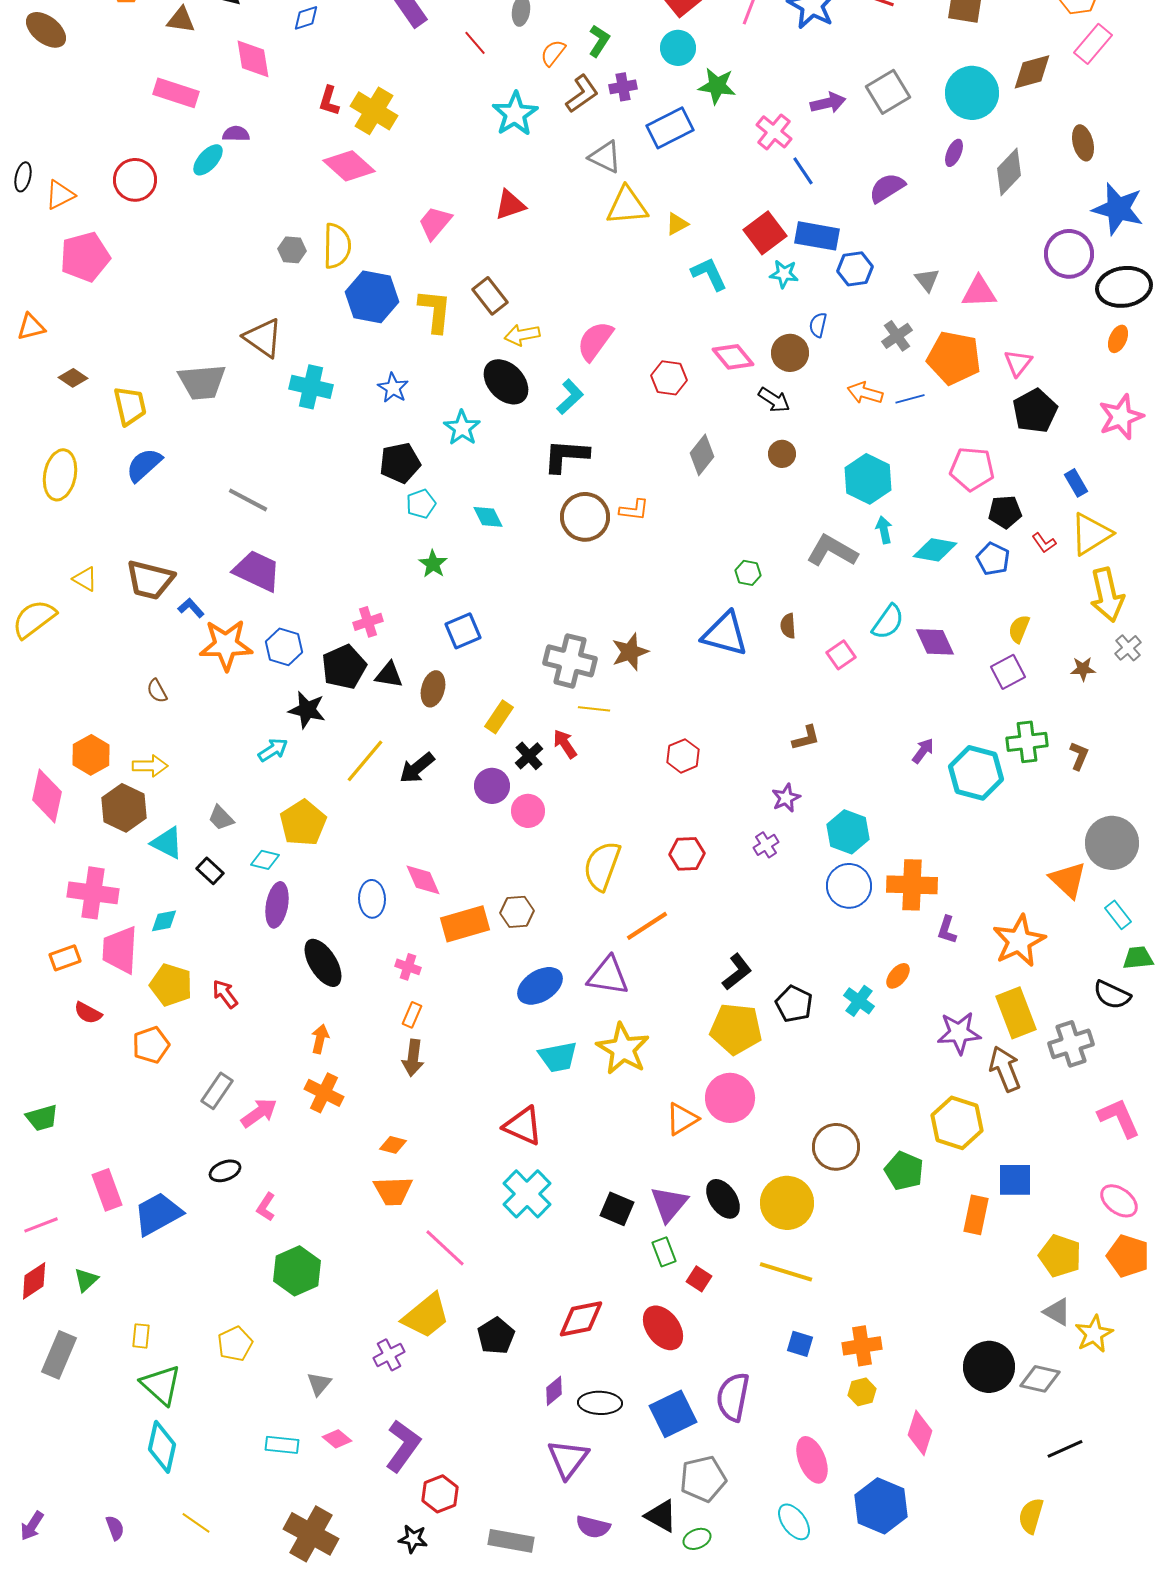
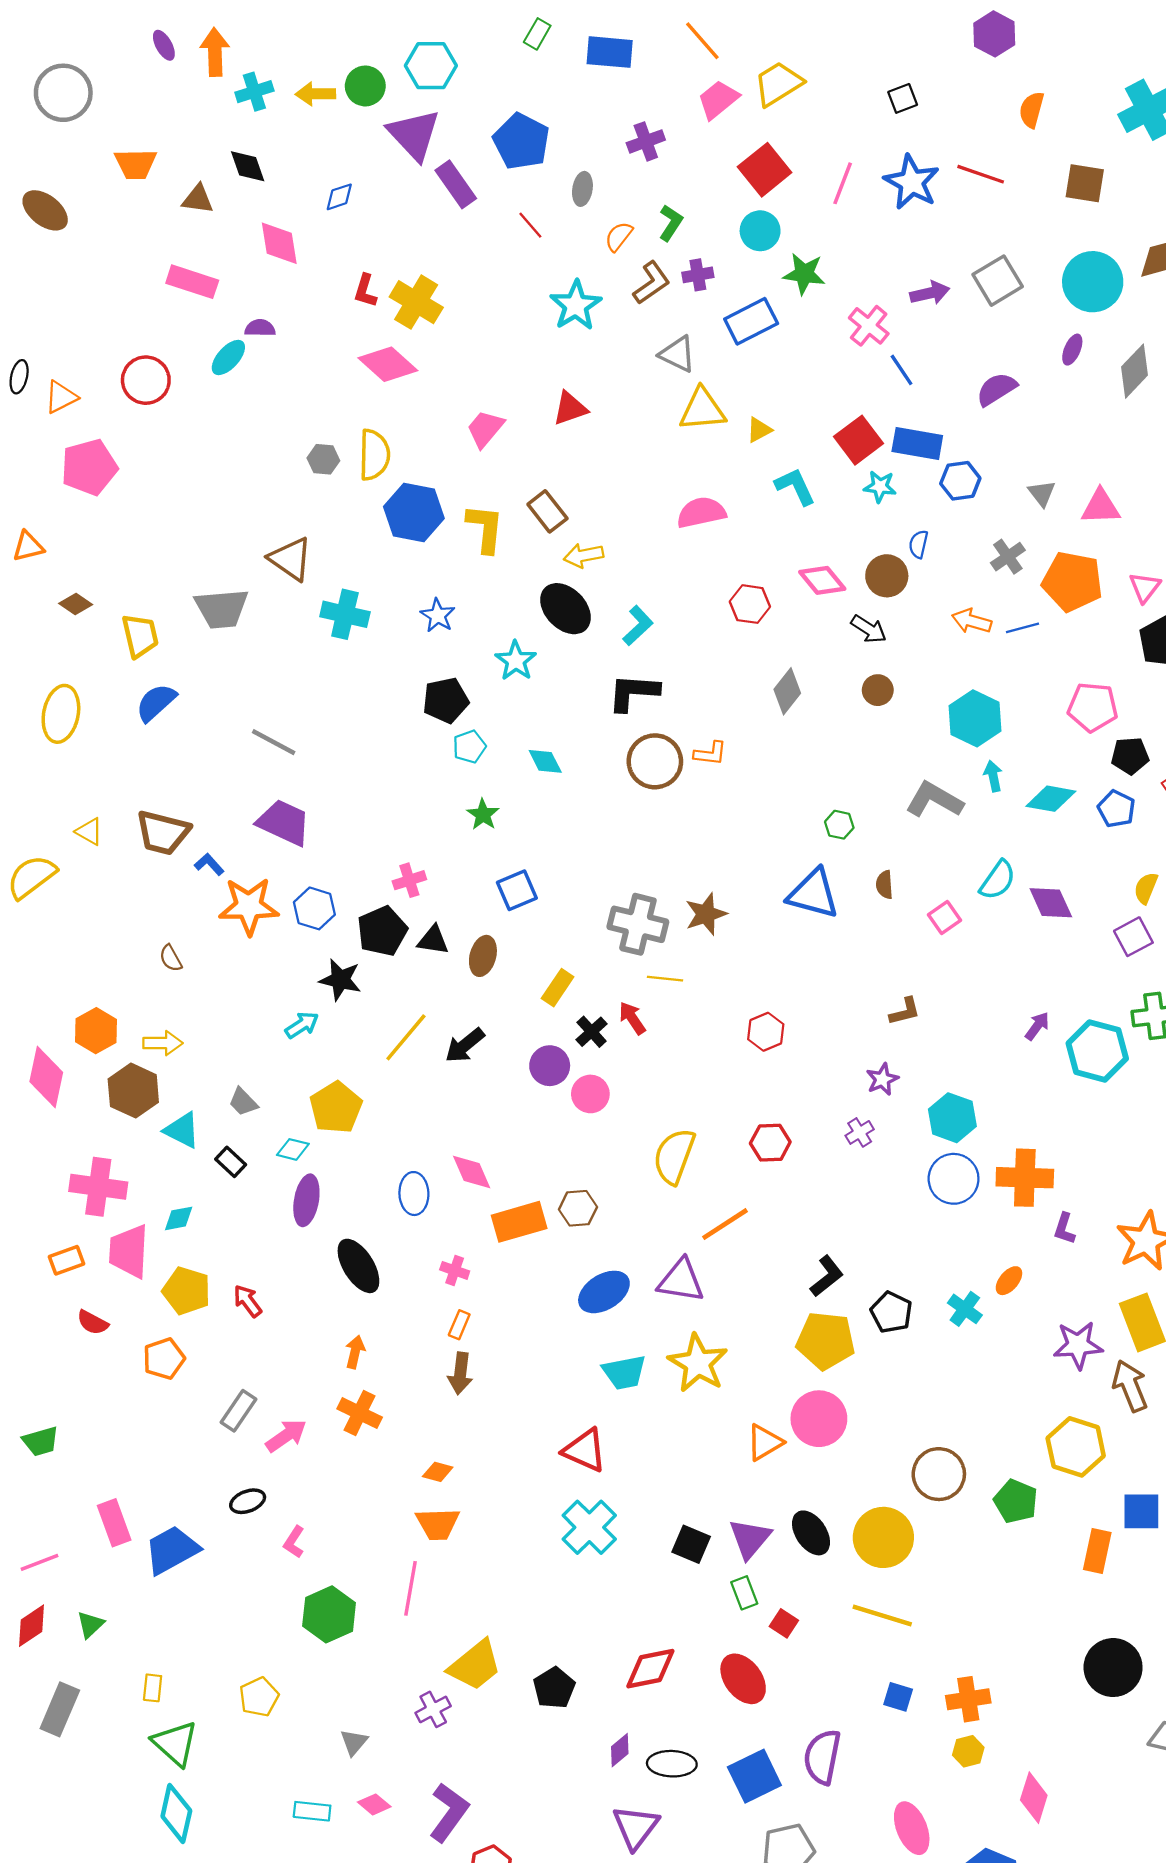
pink semicircle: (595, 341) -> (701, 512), moved, turned 42
pink line: (445, 1248) -> (411, 1588), moved, turned 57
black circle: (989, 1367) -> (1113, 1668), moved

